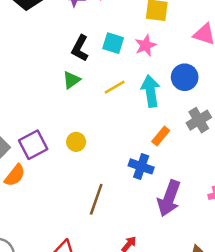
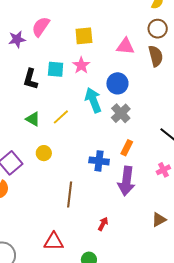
green triangle: (72, 80) -> (33, 119), moved, turned -42
yellow line: (115, 87) -> (61, 117), moved
gray cross: (199, 120) -> (121, 113), moved
orange rectangle: (161, 136) -> (127, 148), moved

